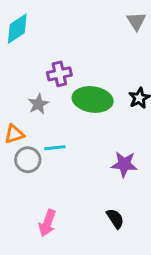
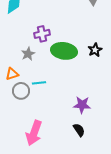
purple star: (124, 164) -> (82, 105), moved
pink arrow: (47, 223) -> (34, 133), size x1.4

